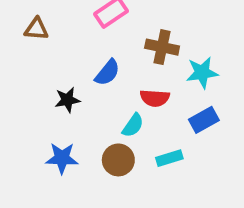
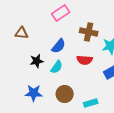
brown triangle: (36, 29) -> (22, 33), moved
cyan semicircle: (133, 125) -> (57, 67), moved
cyan rectangle: (169, 158) -> (91, 103), moved

